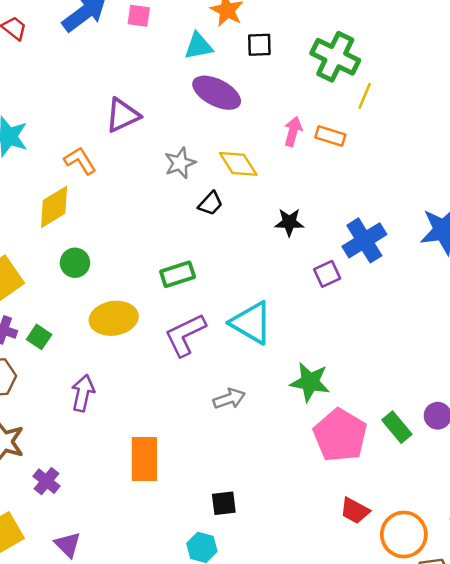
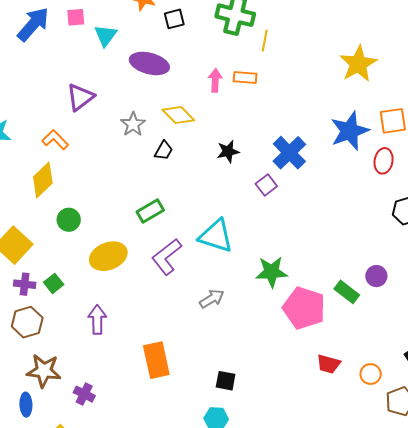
cyan triangle: (198, 46) -> (106, 35), moved, turned -30
green square: (39, 337) -> (54, 283), turned 30
black square: (224, 503) -> (226, 381), turned 30
orange circle: (404, 535) -> (371, 374), size x0.6

